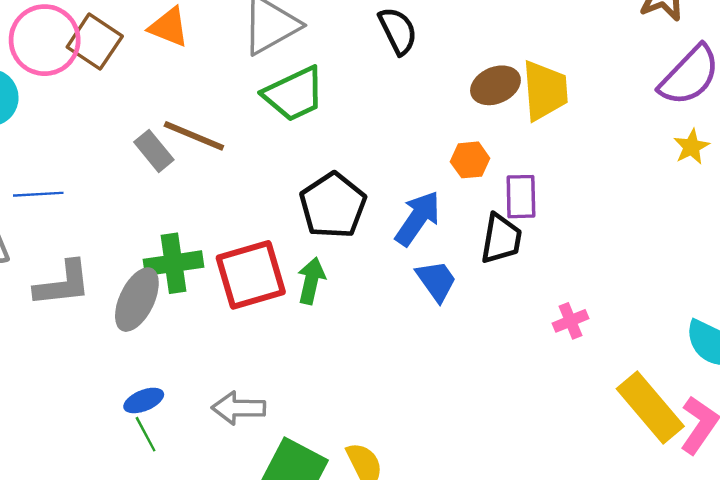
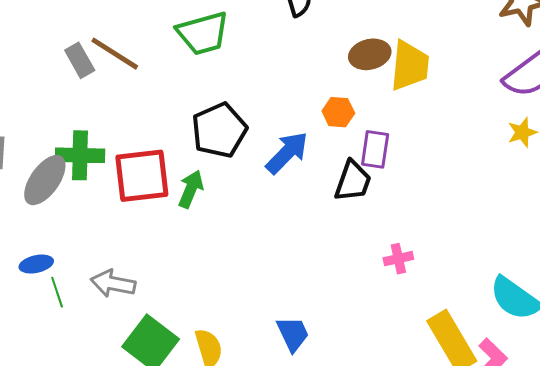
blue trapezoid: (436, 281) -> (293, 334), moved
green line: (146, 434) -> (57, 292), moved

